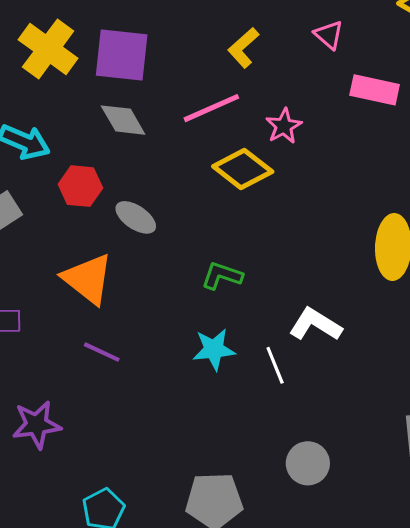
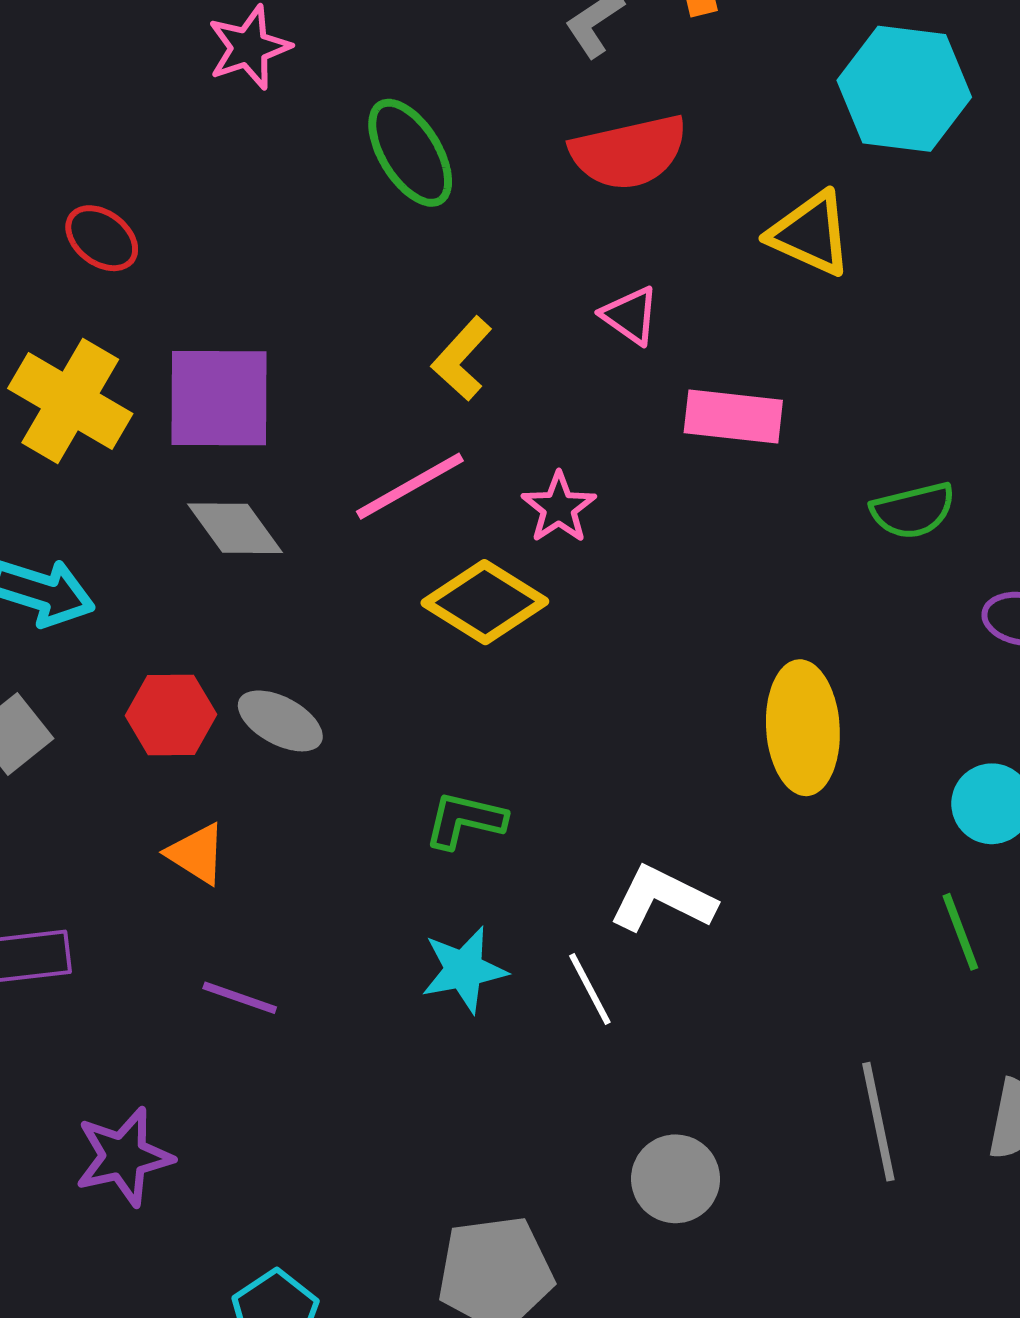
red hexagon: (80, 186) -> (171, 715), moved
orange triangle: (88, 279) -> (197, 854), size x0.6

